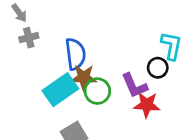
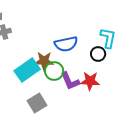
blue semicircle: (75, 54) -> (66, 44), moved, turned 85
purple L-shape: (134, 86) -> (70, 81), moved

